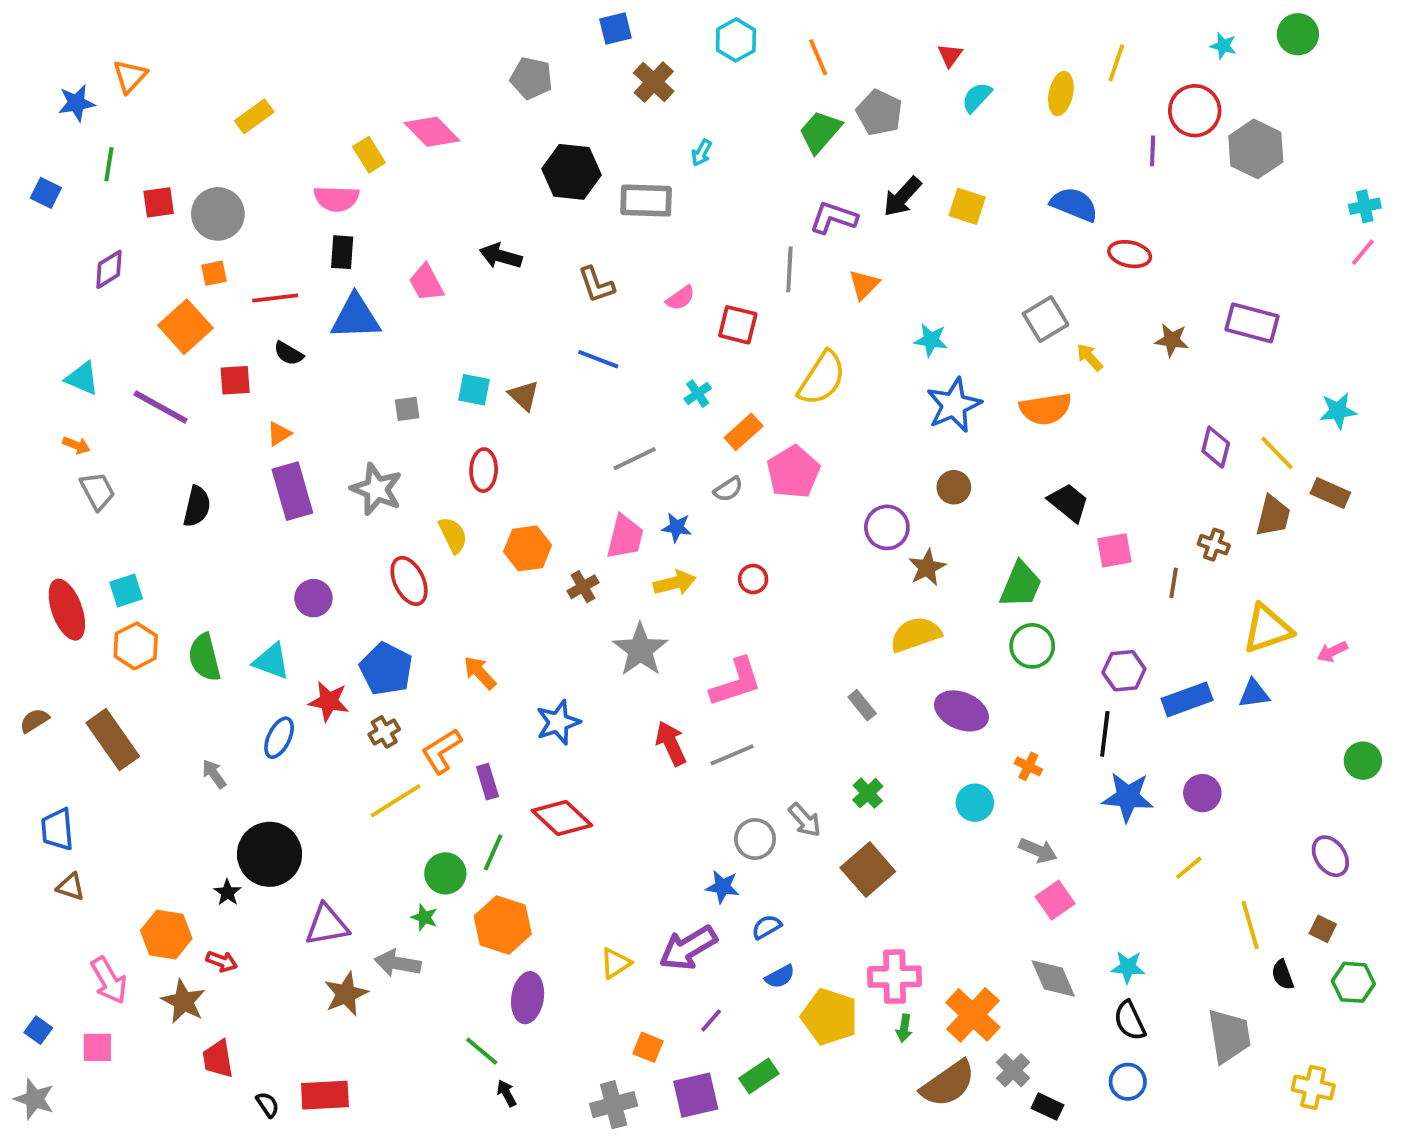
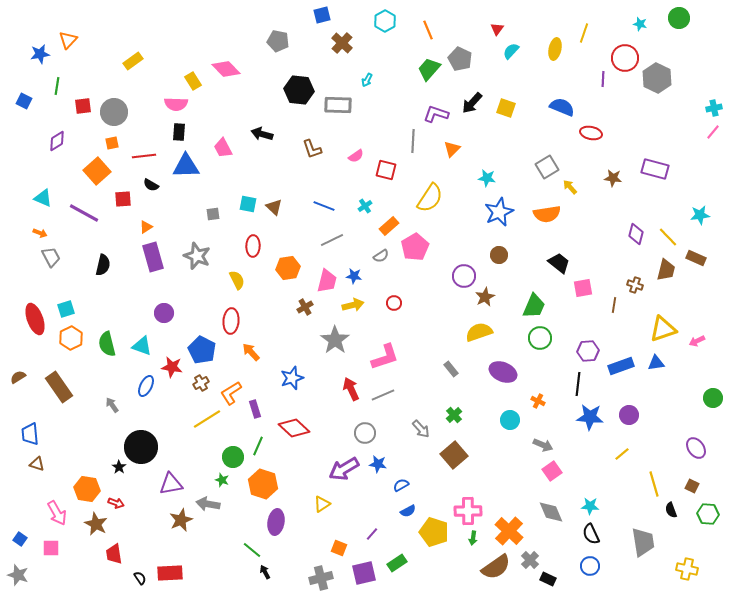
blue line: (598, 359) -> (324, 206), moved
orange hexagon: (528, 548) -> (288, 268), moved
red ellipse: (409, 581) -> (231, 321), moved, turned 30
gray circle: (755, 839) -> (365, 433), moved
purple arrow: (688, 948) -> (344, 469), moved

